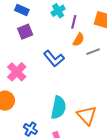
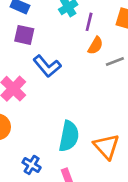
purple square: (25, 32) -> (24, 35), turned 35
blue L-shape: (54, 59) -> (47, 66), moved

